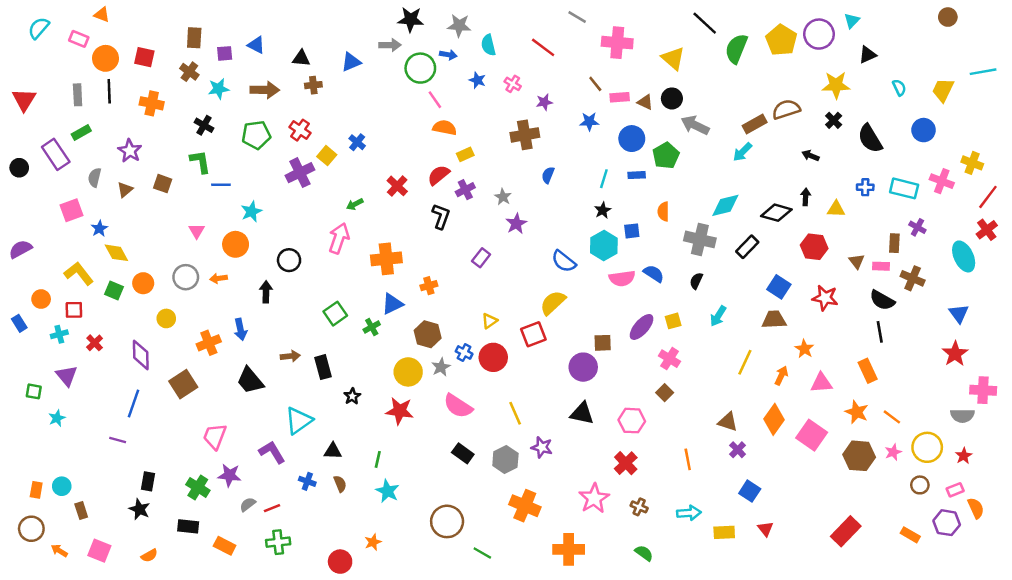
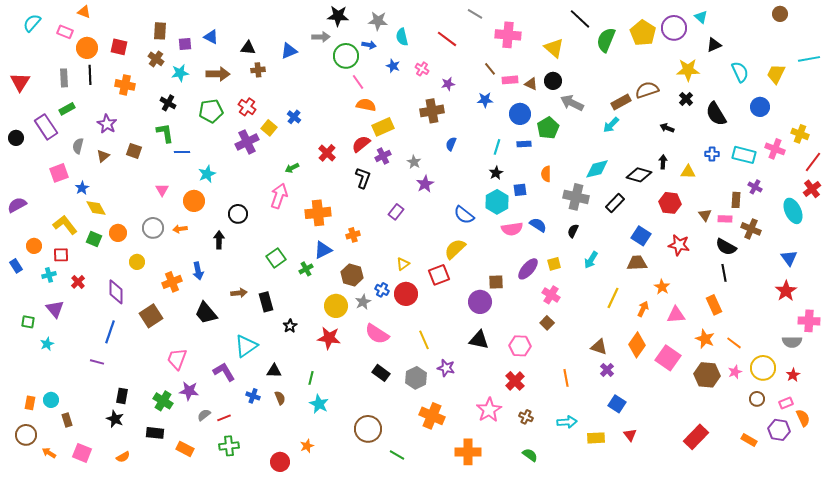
cyan triangle: (852, 21) -> (701, 17), turned -32
cyan semicircle: (899, 88) -> (740, 72), size x1.5
yellow rectangle: (465, 154) -> (383, 127), size x1.5

